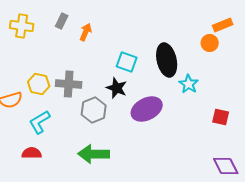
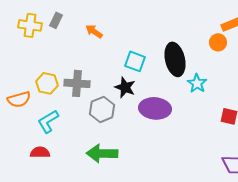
gray rectangle: (62, 21) -> (56, 20), moved
orange arrow: (86, 32) -> (94, 31), turned -78
purple ellipse: (147, 109) -> (155, 108), turned 32

